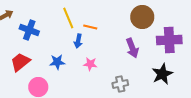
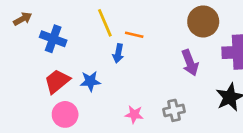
red trapezoid: (20, 62) -> (57, 81), moved
pink star: (90, 64) -> (134, 114), moved

